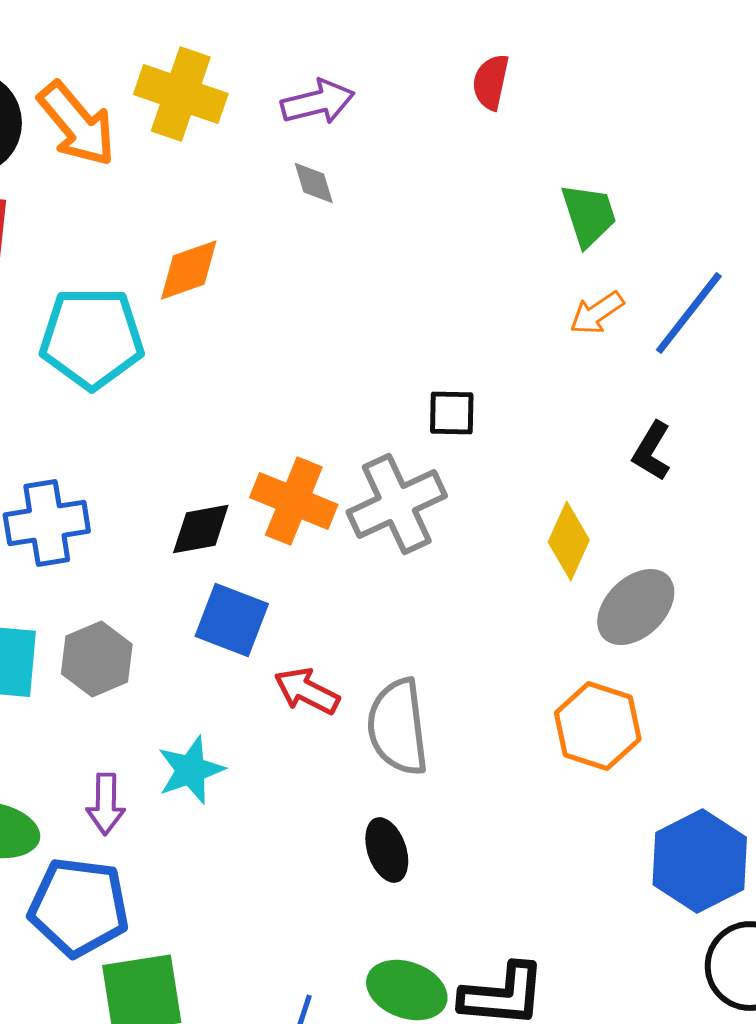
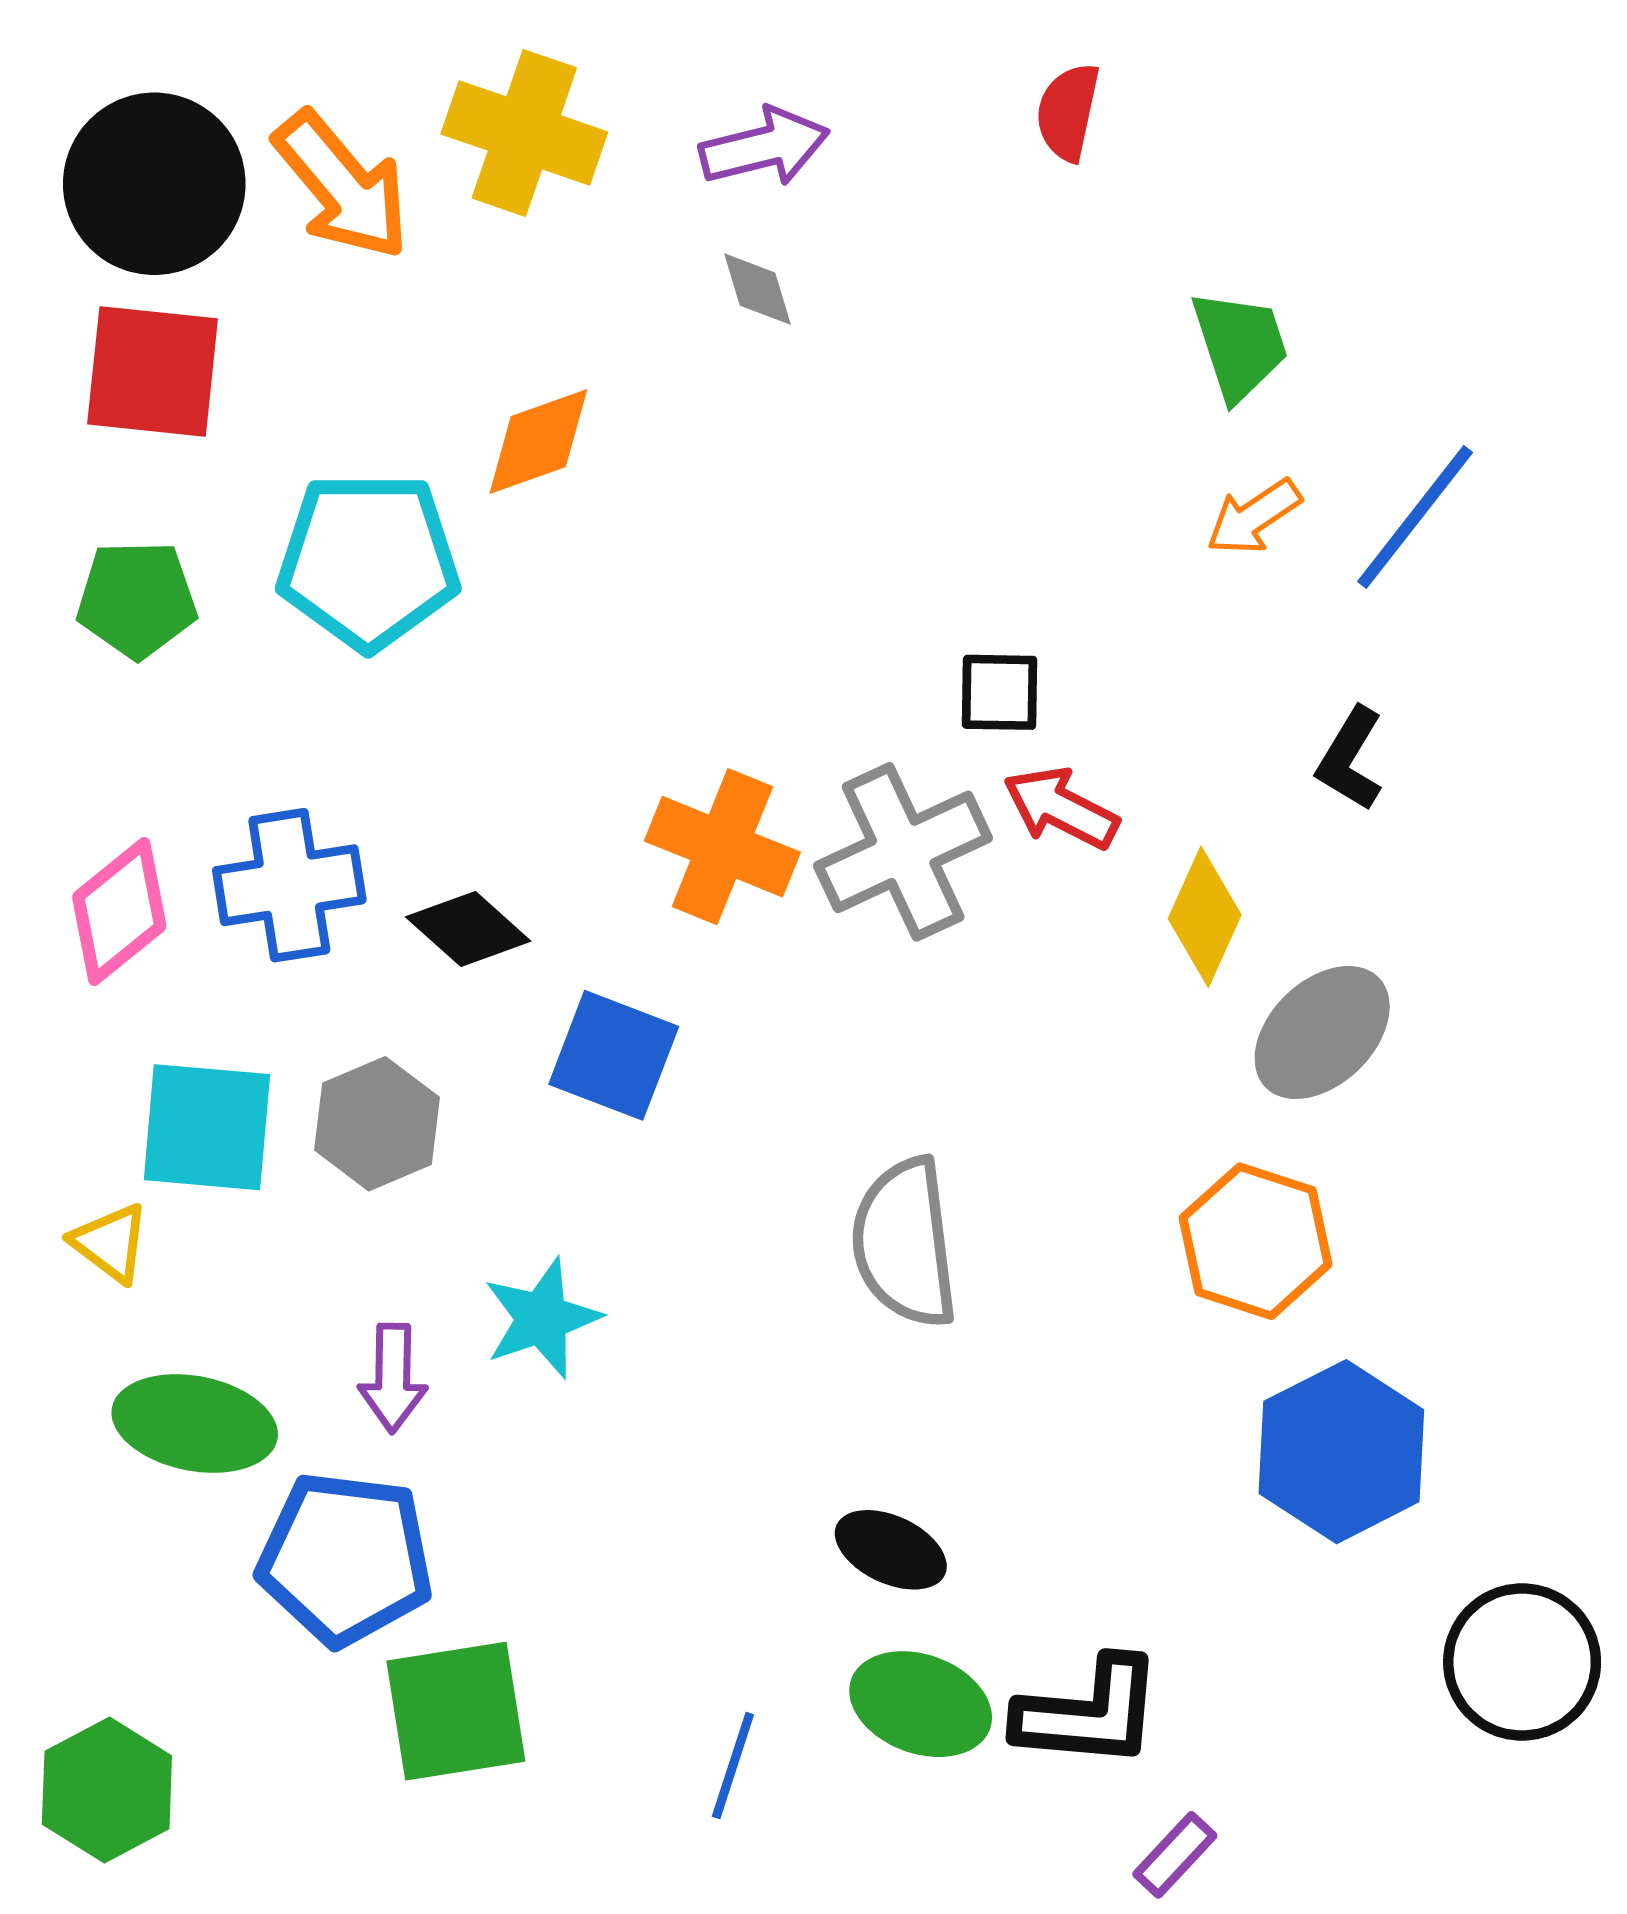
black diamond: (201, 529) -> (468, 929), moved, turned 52
red arrow: (307, 691) -> (1061, 808), moved
black ellipse: (387, 850) -> (891, 1550), moved, turned -46
blue hexagon: (700, 861) -> (1341, 1452), moved

